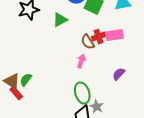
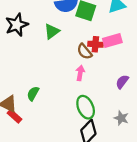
red cross: (99, 37) -> (95, 44), turned 32
green semicircle: (26, 80) -> (33, 94), moved
gray star: (97, 107) -> (121, 118), moved

